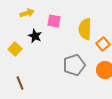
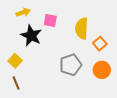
black star: (35, 36) -> (31, 36), size x1.5
yellow square: (15, 49) -> (15, 61), moved

